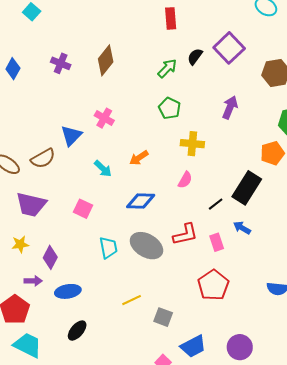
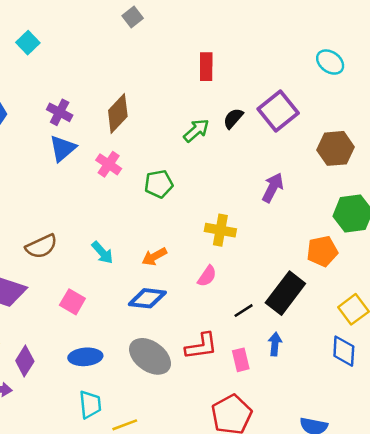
green pentagon: (170, 108) -> (159, 184), moved, turned 30
pink cross: (104, 118) -> (109, 164), moved
blue triangle: (71, 136) -> (63, 148), moved
orange arrow: (139, 158) -> (154, 257), moved
brown semicircle: (43, 159) -> (41, 246), moved
blue arrow: (242, 228) -> (275, 344), turned 60
cyan trapezoid: (108, 248) -> (90, 404), moved
blue ellipse: (68, 291) -> (85, 357), moved

